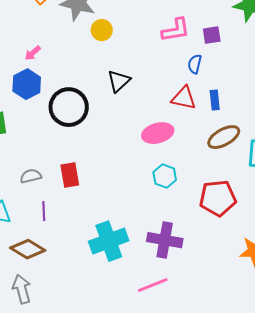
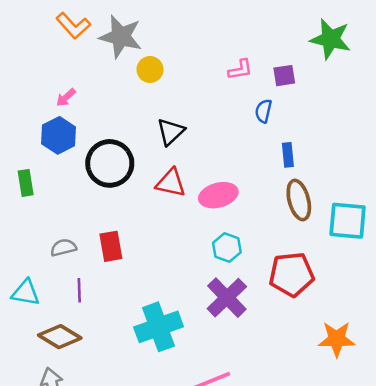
pink L-shape: (176, 30) -> (240, 70), size x0.7
red triangle: (184, 98) -> (171, 183), moved
brown ellipse: (224, 137) -> (299, 200), turned -76
purple cross: (165, 240) -> (227, 298), moved, turned 36

